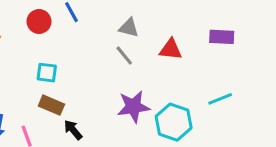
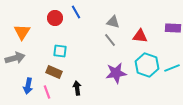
brown rectangle: (51, 105) -> (54, 72), moved
cyan hexagon: (174, 122) -> (147, 65), moved
black arrow: (73, 130) -> (77, 88), turned 32

